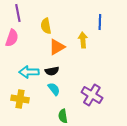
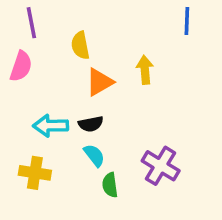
blue line: (100, 22) -> (187, 21), moved
green semicircle: (63, 116) -> (110, 185), moved

